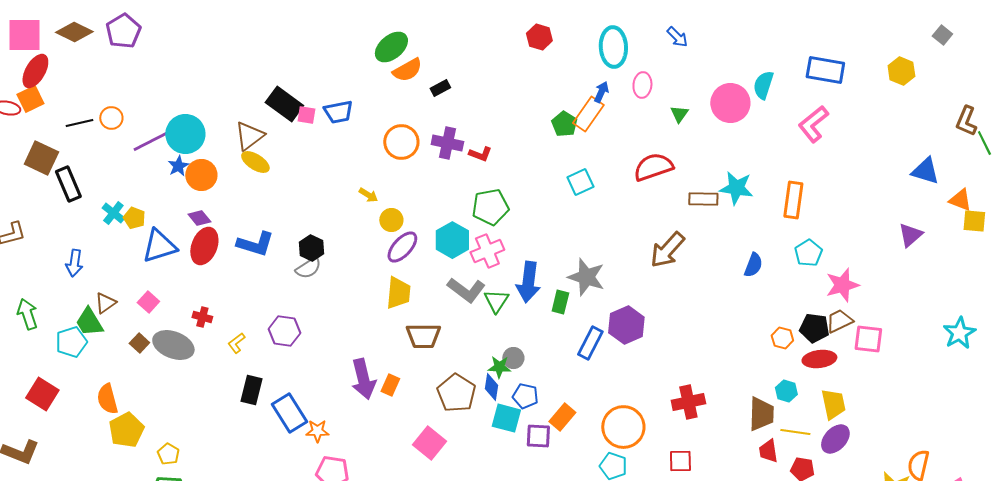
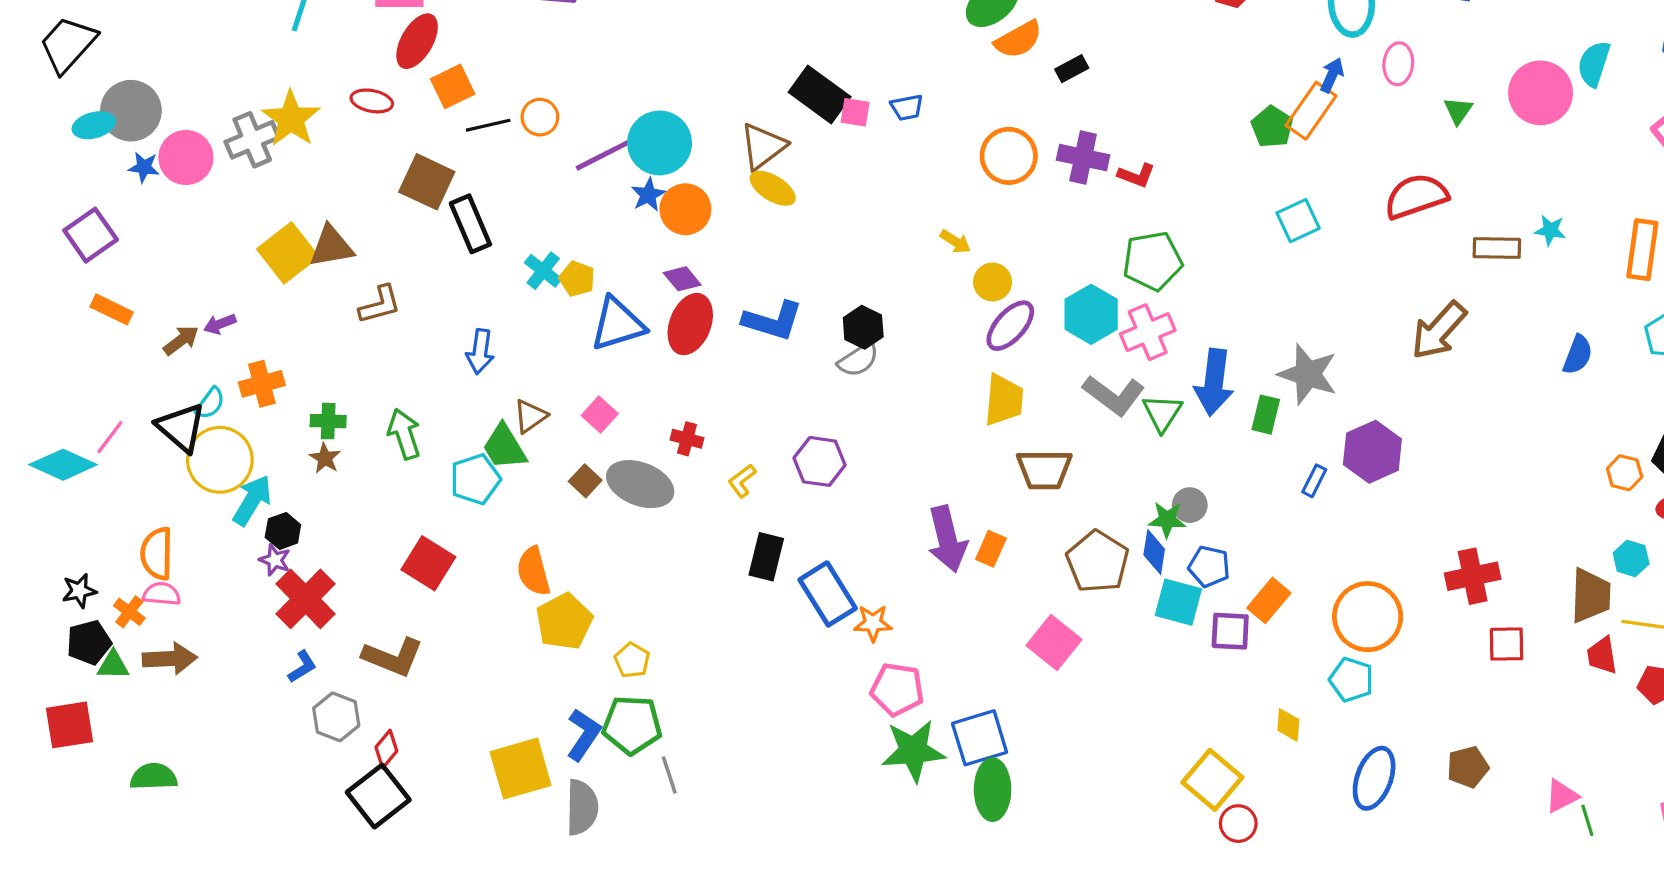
orange square: (30, 99) -> (453, 86), moved
blue trapezoid: (338, 112) -> (907, 107), size x0.7
cyan star: (736, 188) -> (1550, 230), size x0.6
blue rectangle: (590, 343) -> (1314, 481), size x0.6
red square: (680, 461) -> (1507, 644), moved

